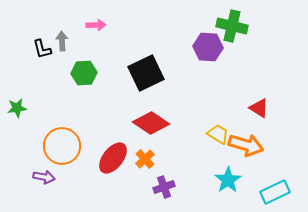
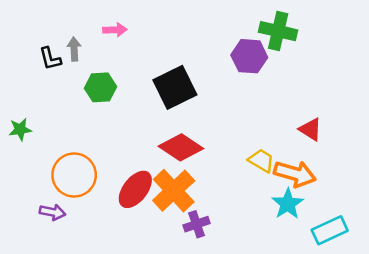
orange cross: (145, 159) -> (174, 191), size x1.8
cyan star: (228, 180) -> (288, 204), moved

